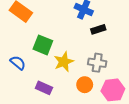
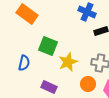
blue semicircle: (18, 63) -> (24, 63), turned 63

